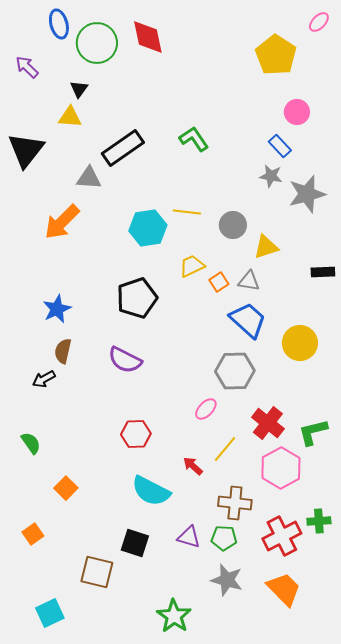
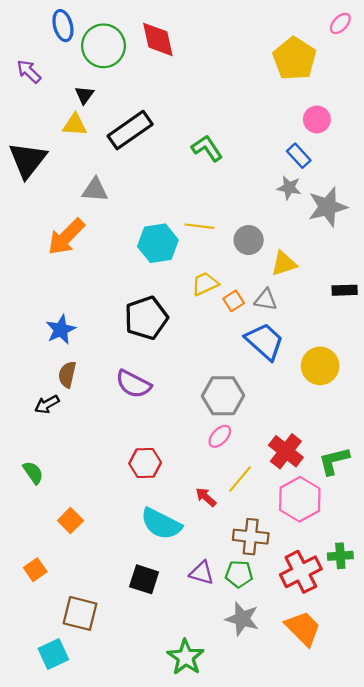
black rectangle: (123, 148) -> (130, 130), moved
gray hexagon: (235, 371) -> (223, 396), moved
brown square: (97, 572) -> (80, 613), moved

